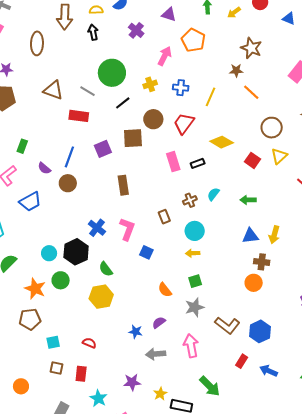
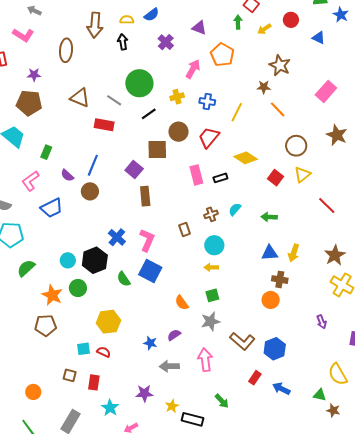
purple square: (103, 149) -> (134, 170), moved, turned -30
blue square: (146, 252) -> (150, 271), moved, size x1.6
yellow hexagon: (101, 297) -> (108, 322), moved
cyan square: (53, 342) -> (84, 349), moved
green arrow: (210, 386) -> (222, 401), size x0.7

